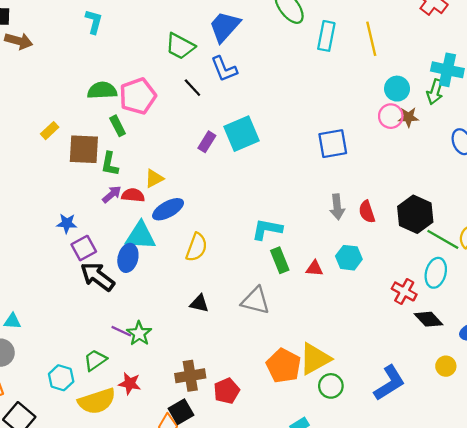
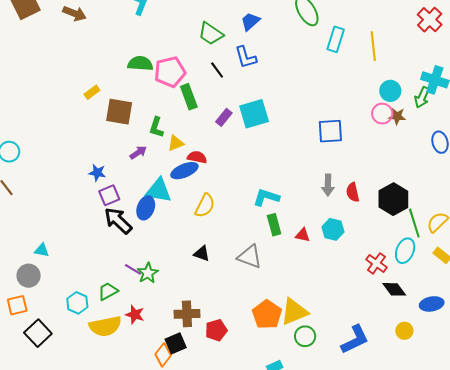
blue trapezoid: (225, 27) -> (250, 21), size x0.7
green rectangle: (118, 126) -> (189, 97), moved, size x1.4
green L-shape: (110, 164) -> (156, 127), moved
red semicircle: (133, 195) -> (197, 157), moved
green line: (443, 239) -> (414, 223), turned 36

